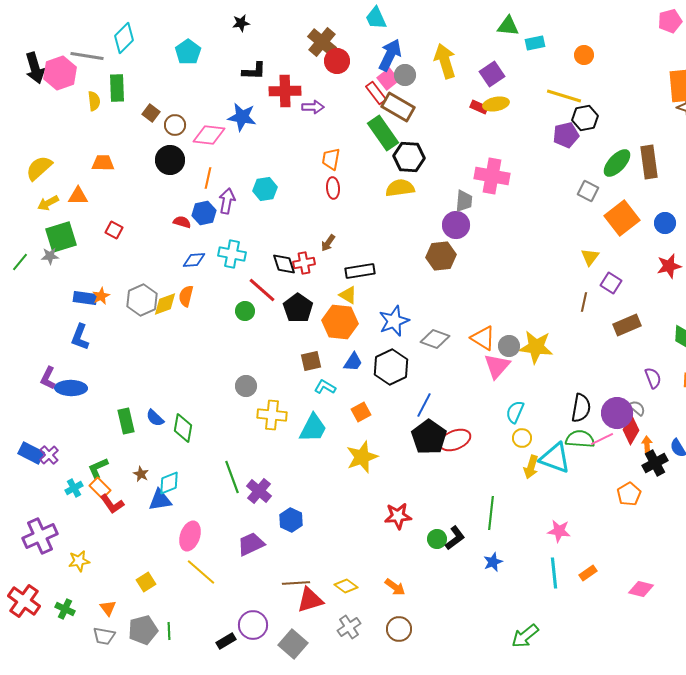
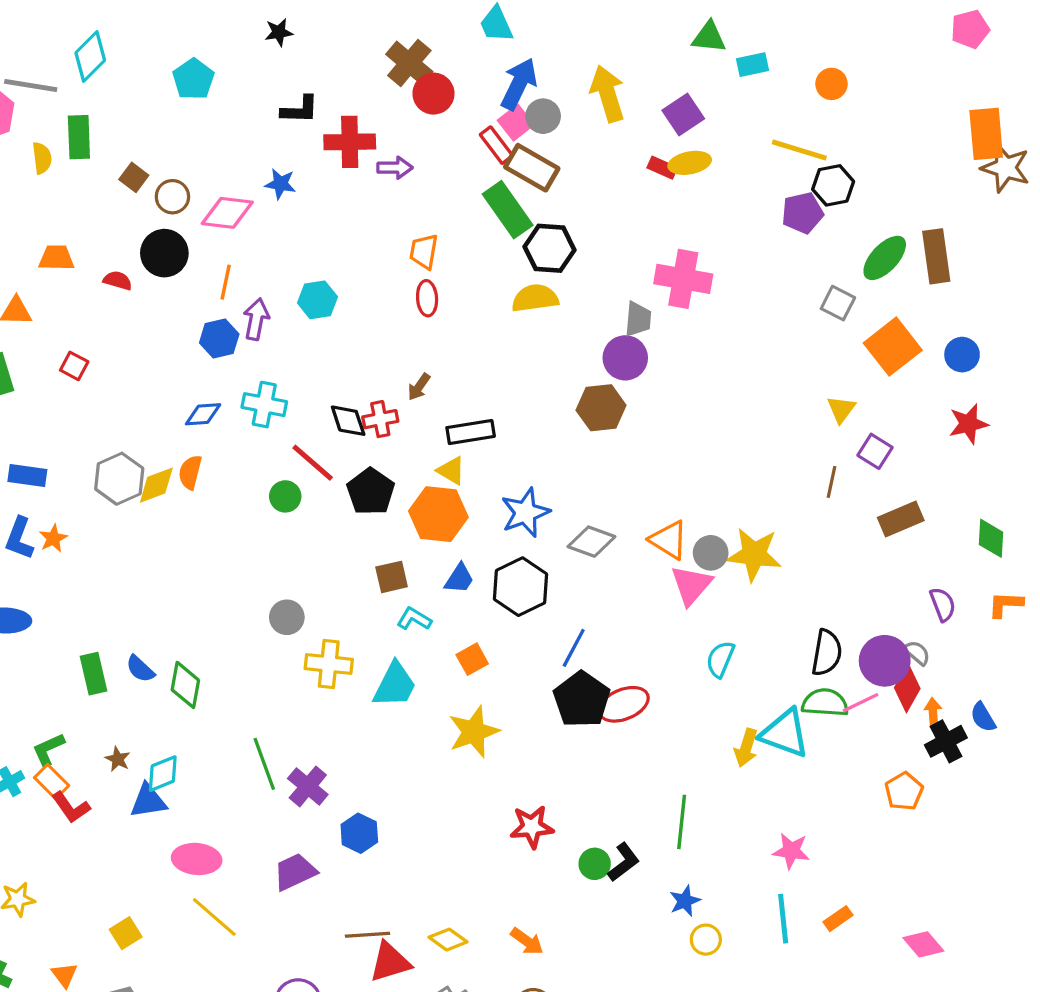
blue star: (242, 117) -> (280, 184), size x0.7
red semicircle: (182, 222) -> (118, 280), moved
orange star: (101, 296) -> (53, 538), moved
yellow circle: (522, 438) -> (706, 940), moved
pink ellipse: (190, 536) -> (197, 859), turned 76
pink diamond: (641, 589) -> (923, 944), turned 35

